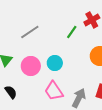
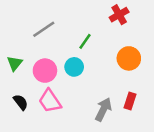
green line: (72, 32) -> (85, 41), moved
pink trapezoid: (54, 91) -> (50, 101), moved

